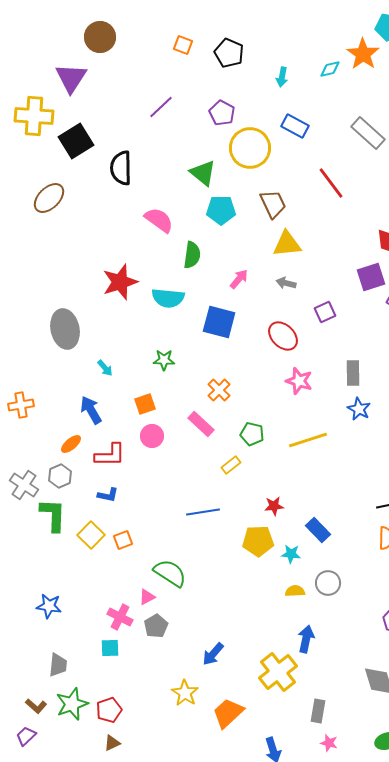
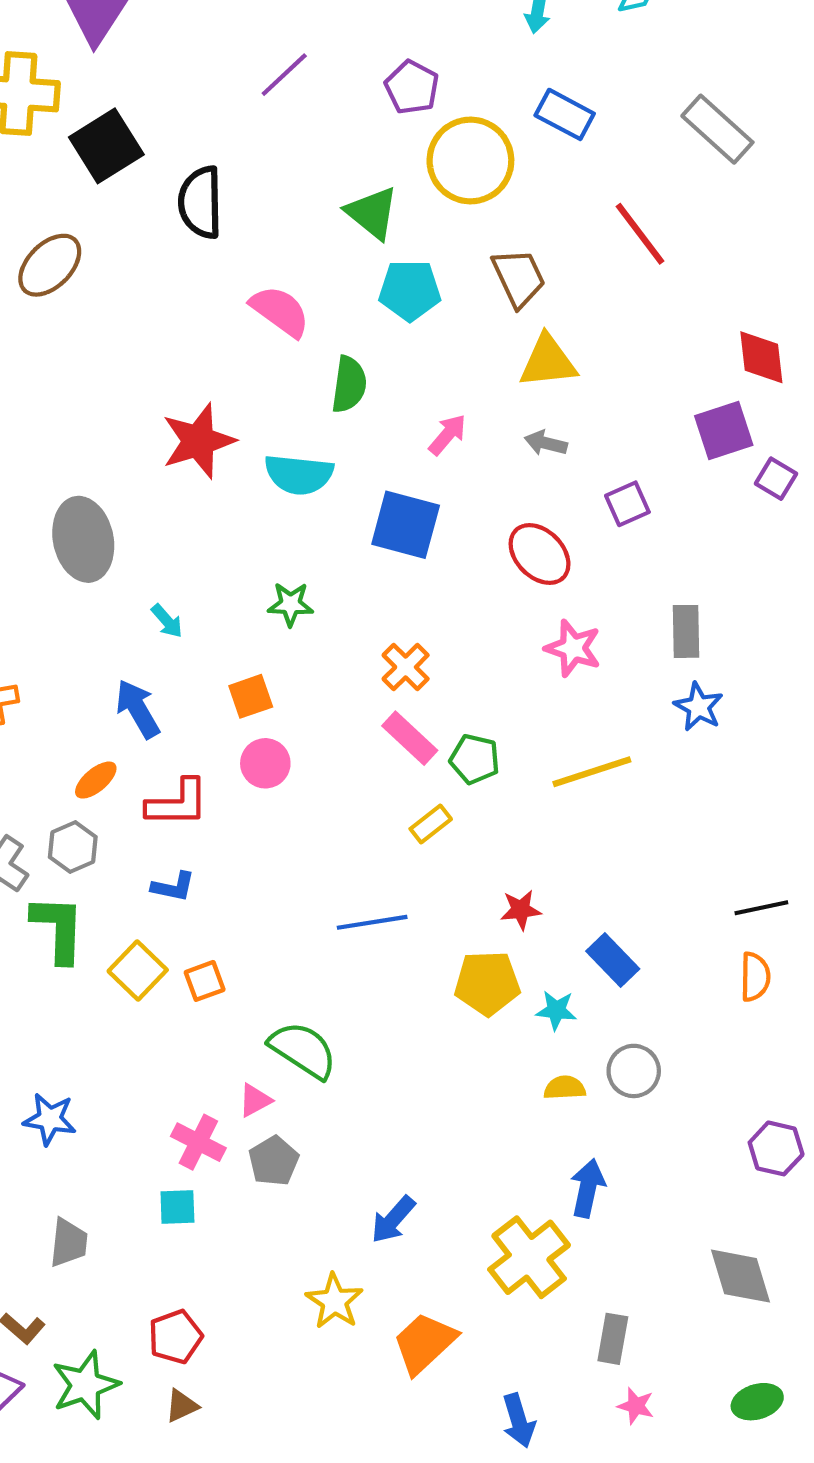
pink rectangle: (201, 424) -> (410, 738), moved
green star: (72, 704) -> (85, 1385), moved

